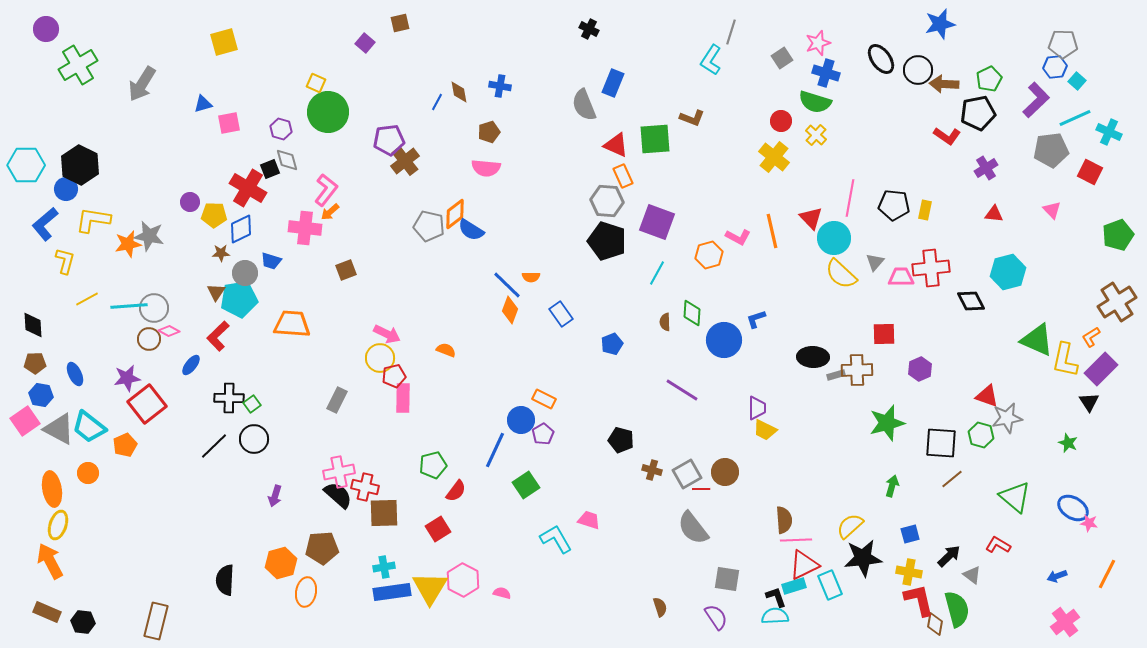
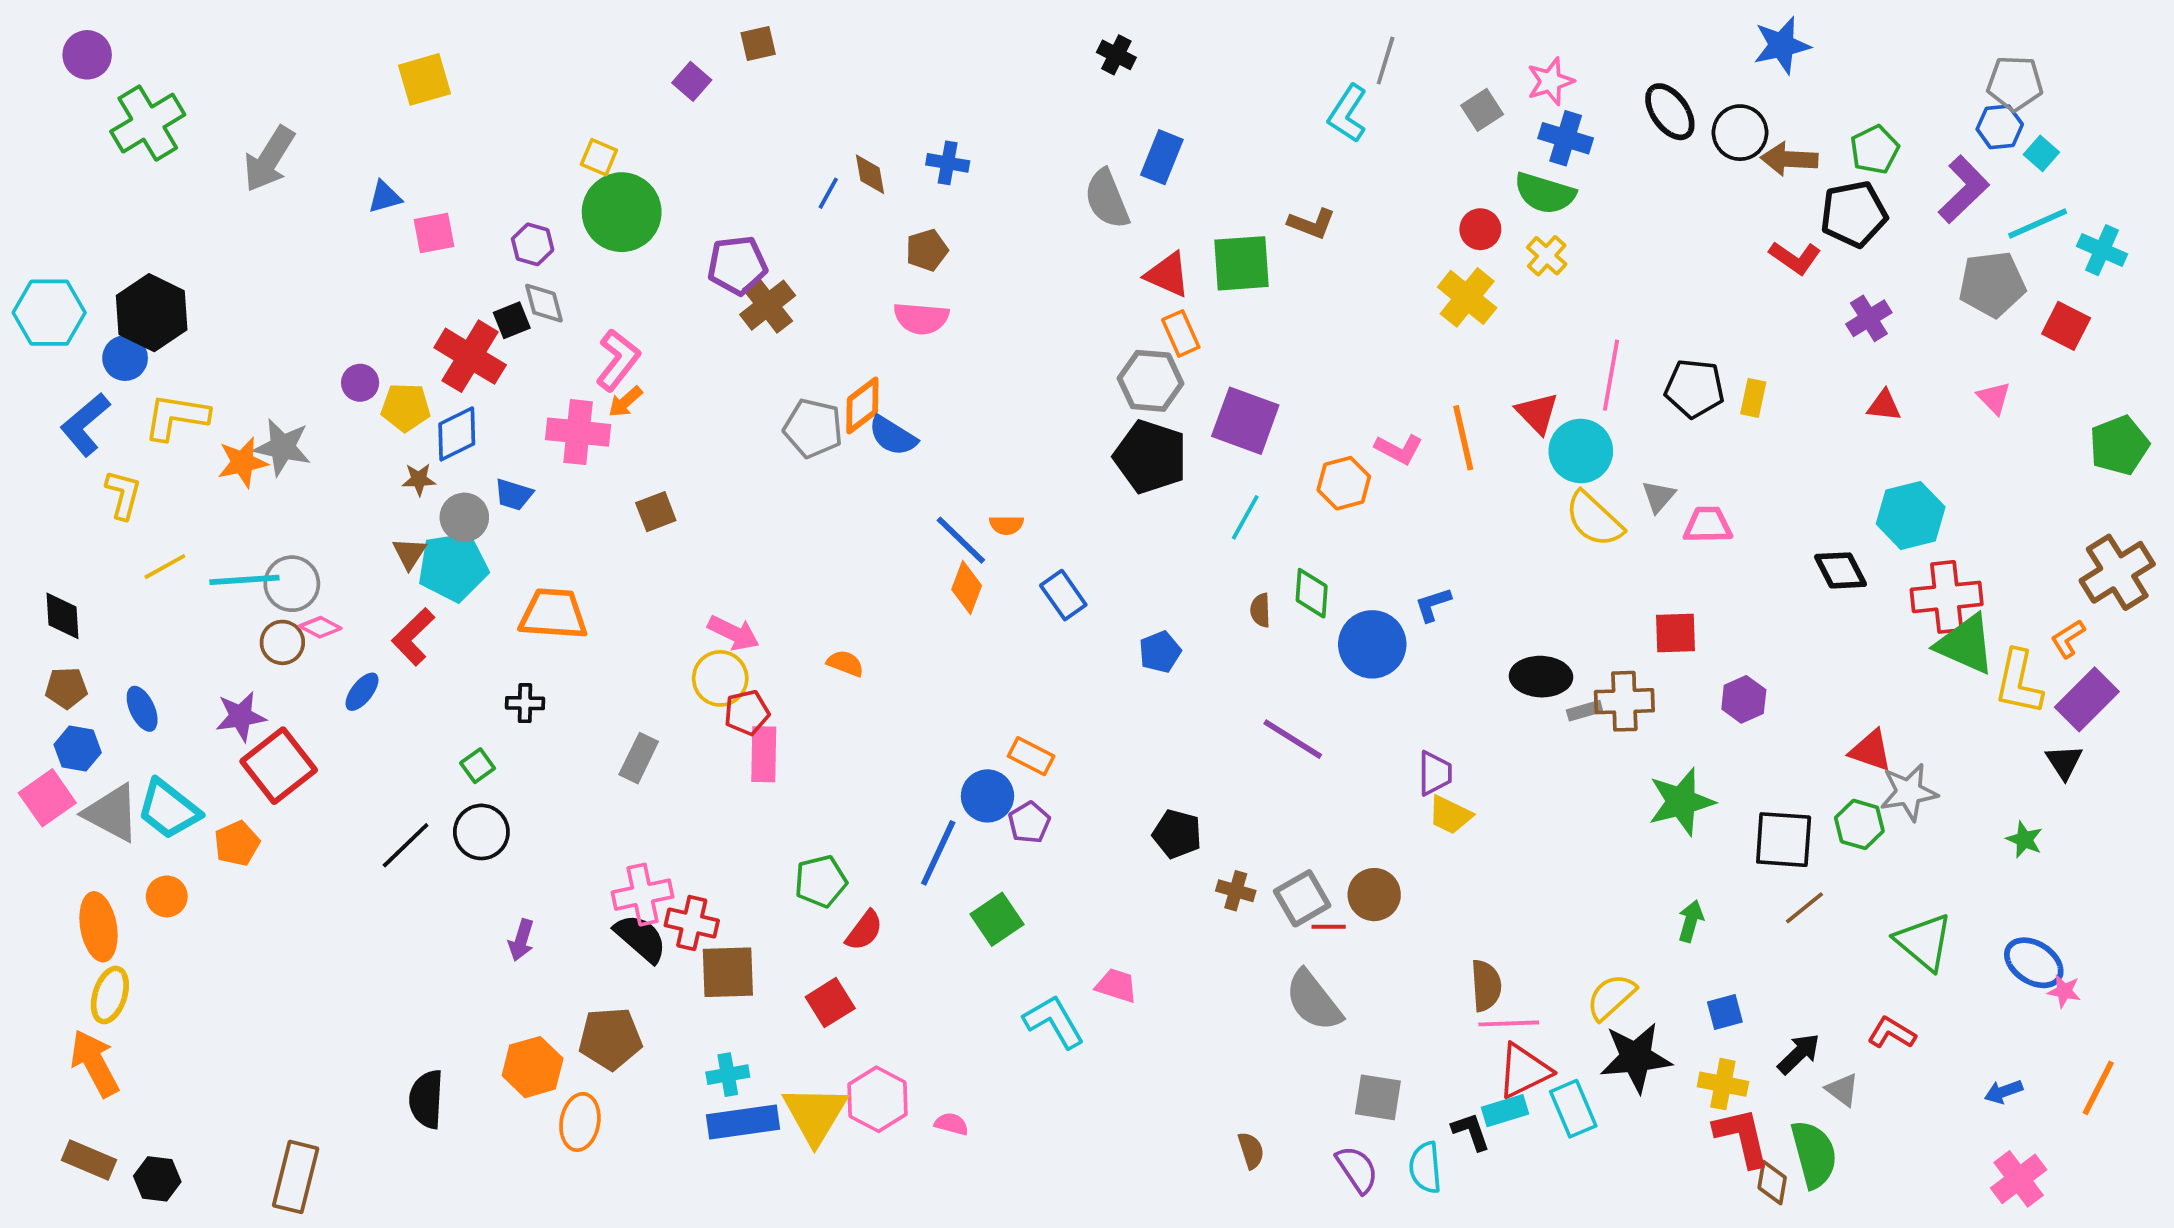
red cross: (931, 268) -> (1947, 597), moved
black cross: (229, 398) -> (525, 703), moved, size x0.7
cyan semicircle: (775, 616) -> (1425, 1167), moved, turned -92

